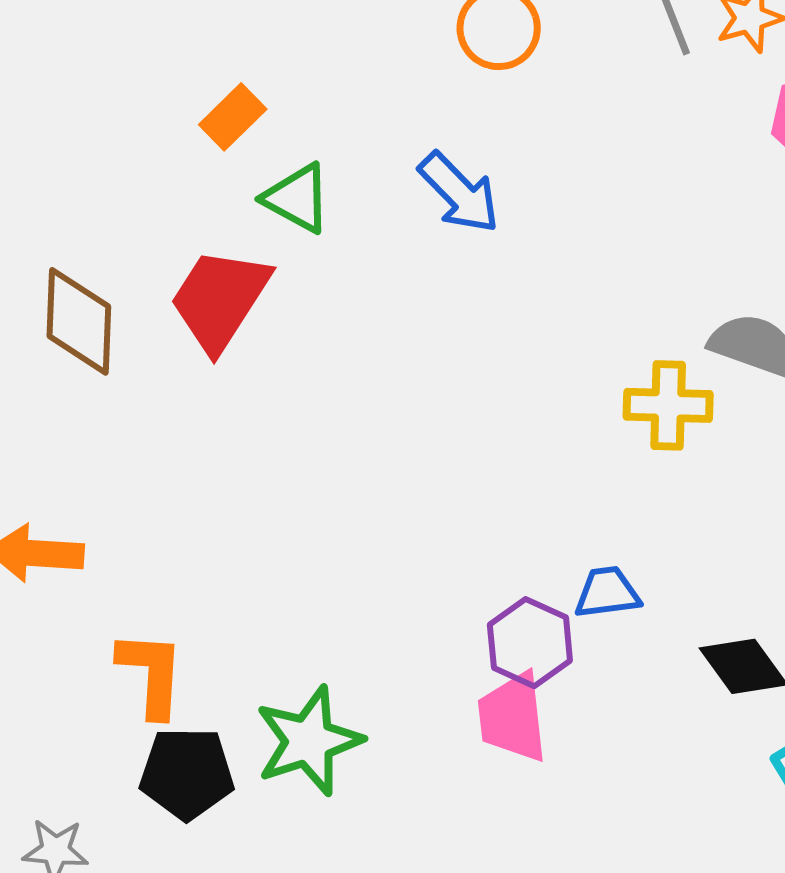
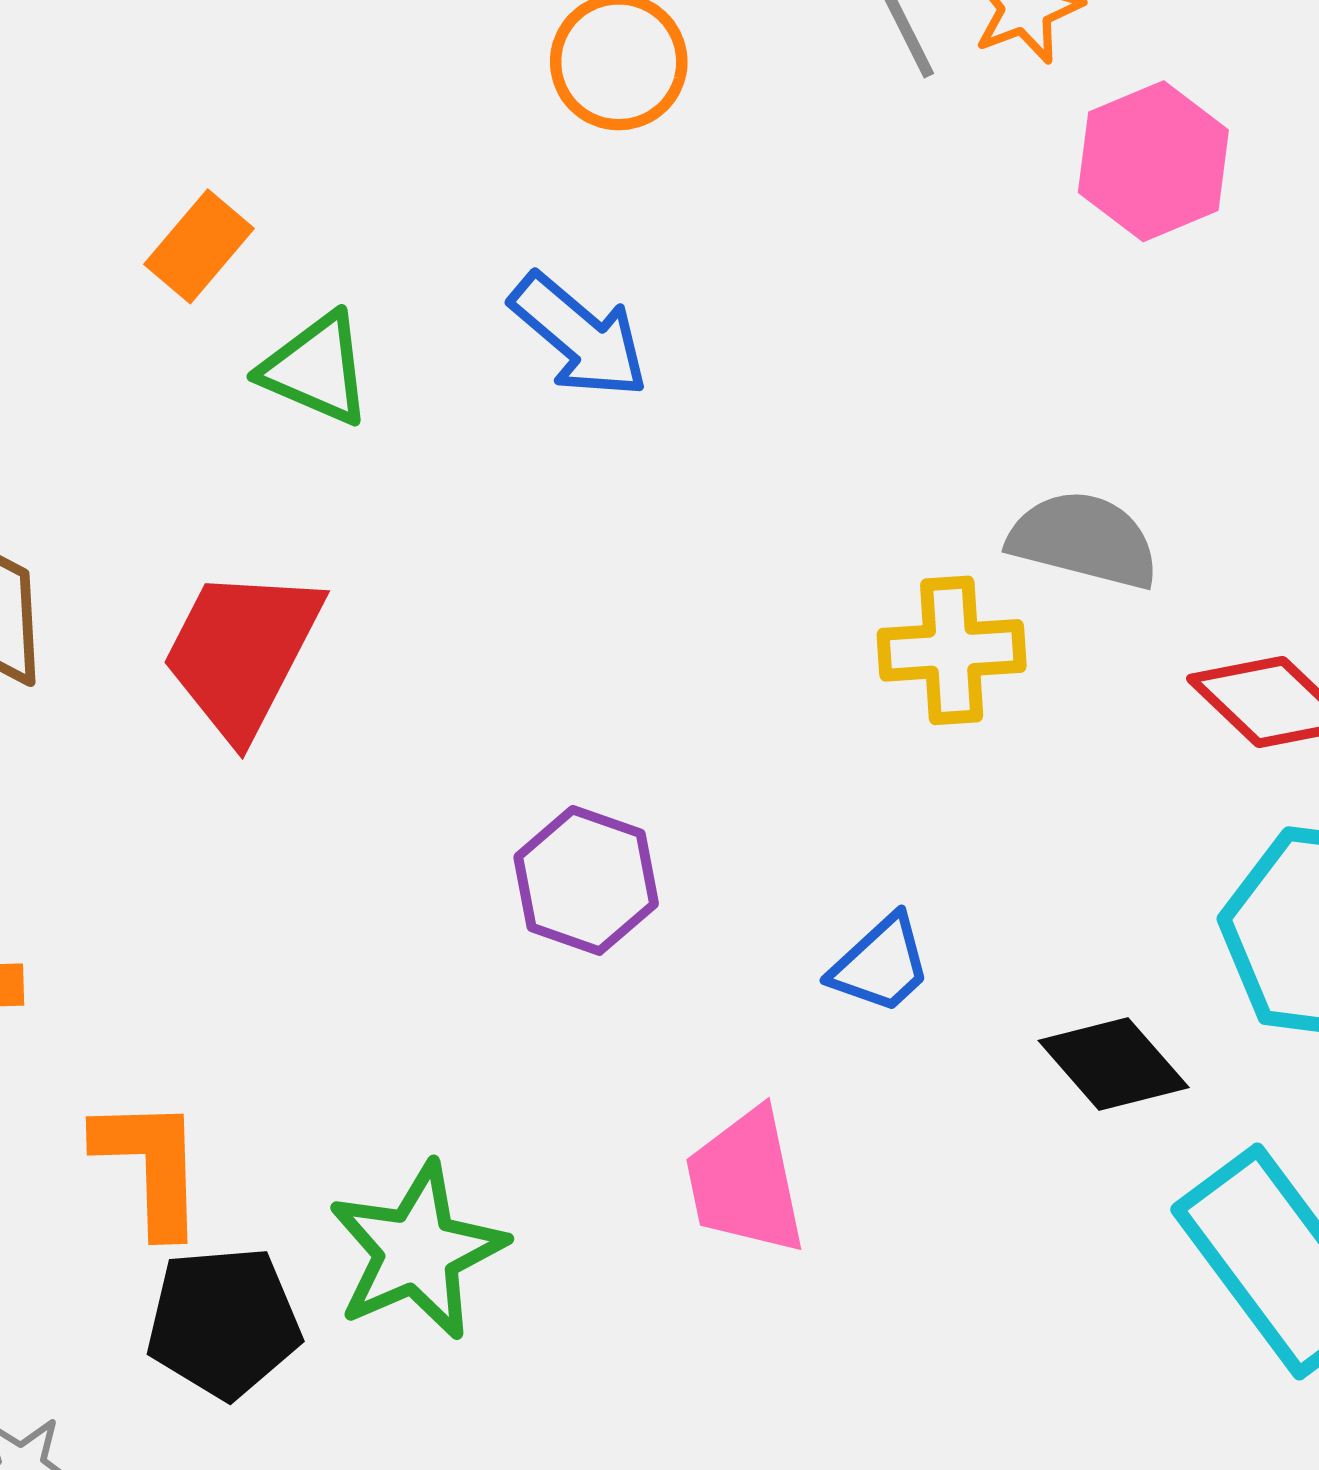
red trapezoid: (220, 299) -> (242, 652), moved
blue trapezoid: (607, 593) -> (881, 964), turned 150
purple hexagon: (530, 643) -> (586, 880), moved

